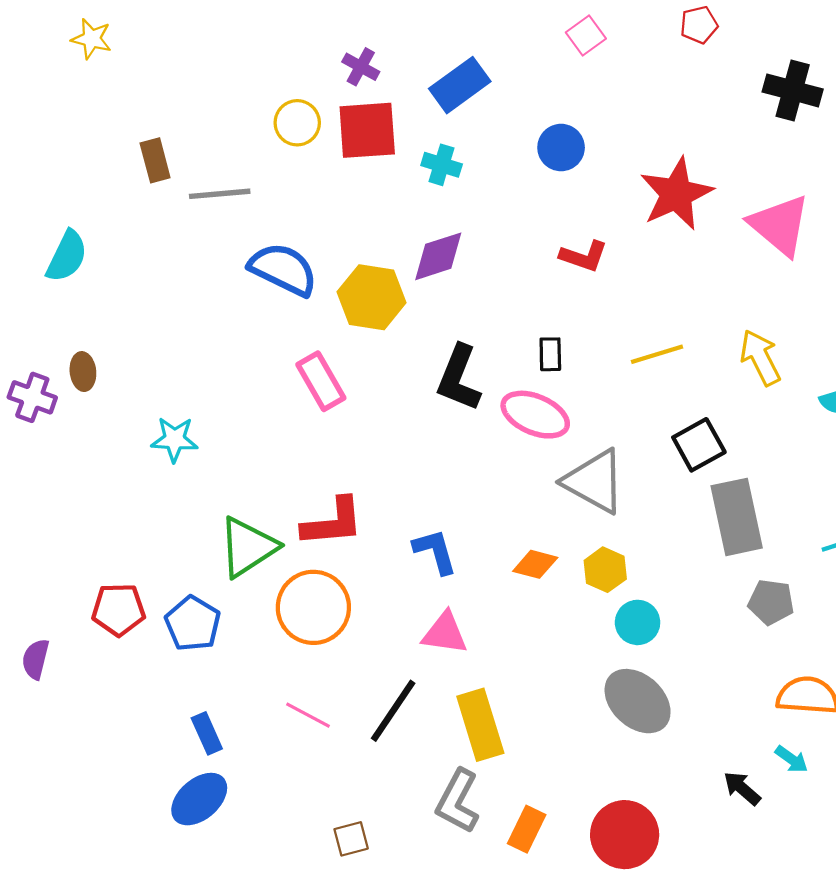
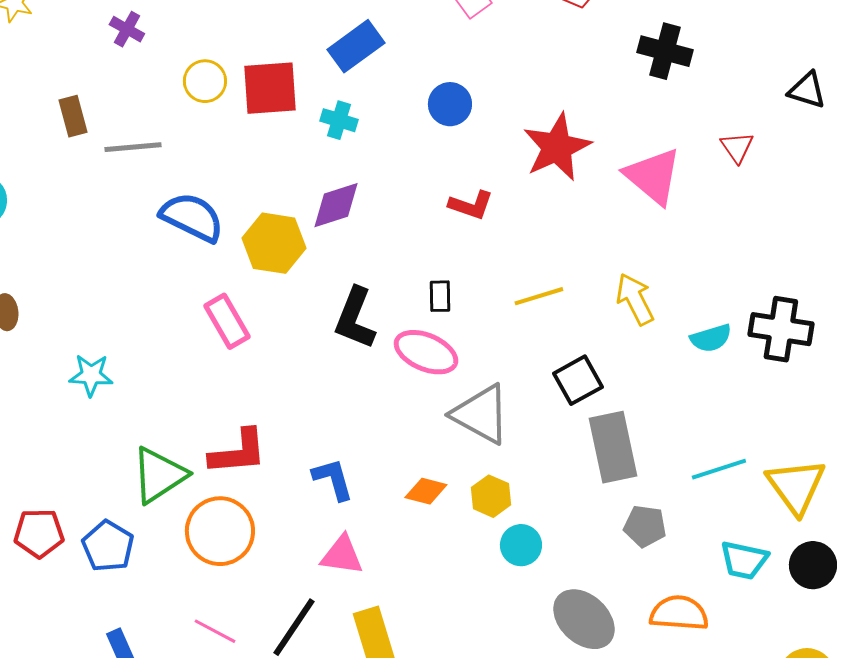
purple cross: (361, 67) -> (127, 29), moved
gray ellipse: (638, 701) -> (584, 619), moved

